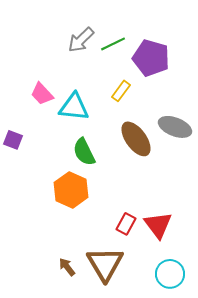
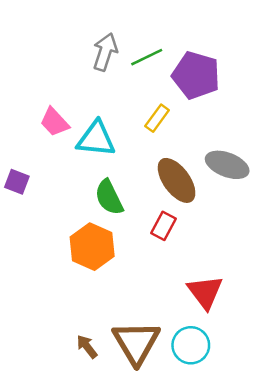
gray arrow: (81, 40) -> (105, 52), turned 152
red rectangle: (126, 224) -> (164, 226), moved
cyan circle: (170, 274) -> (191, 345), moved

